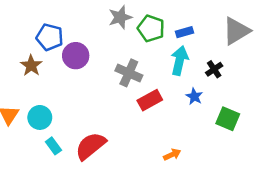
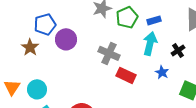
green pentagon: (151, 28) -> (127, 17), turned 30
blue pentagon: (50, 37) -> (45, 24), turned -30
red rectangle: (150, 100) -> (126, 75), turned 54

